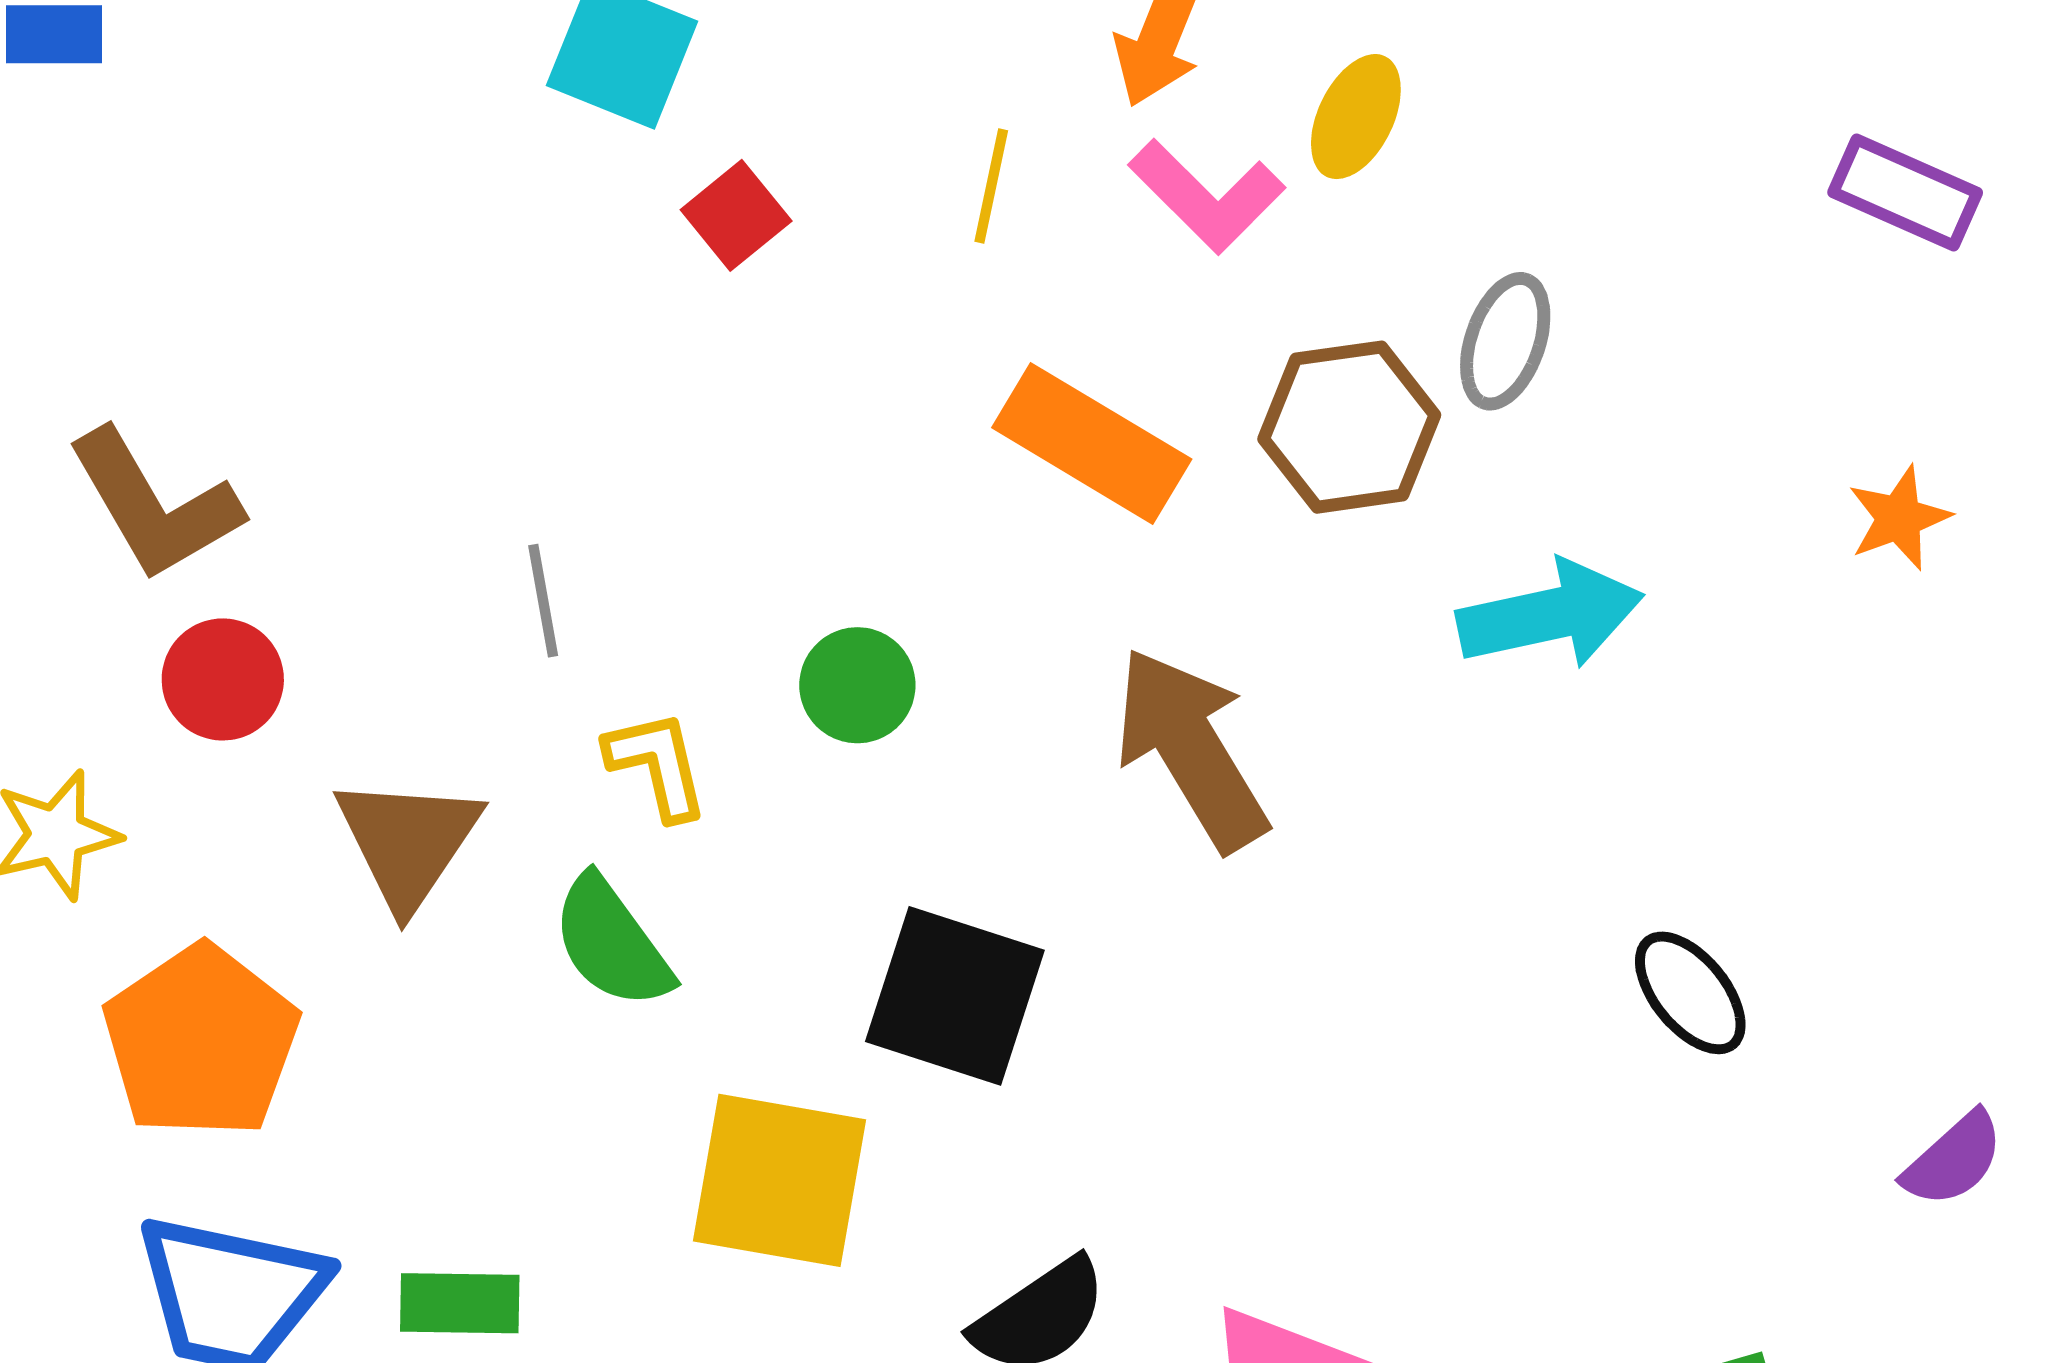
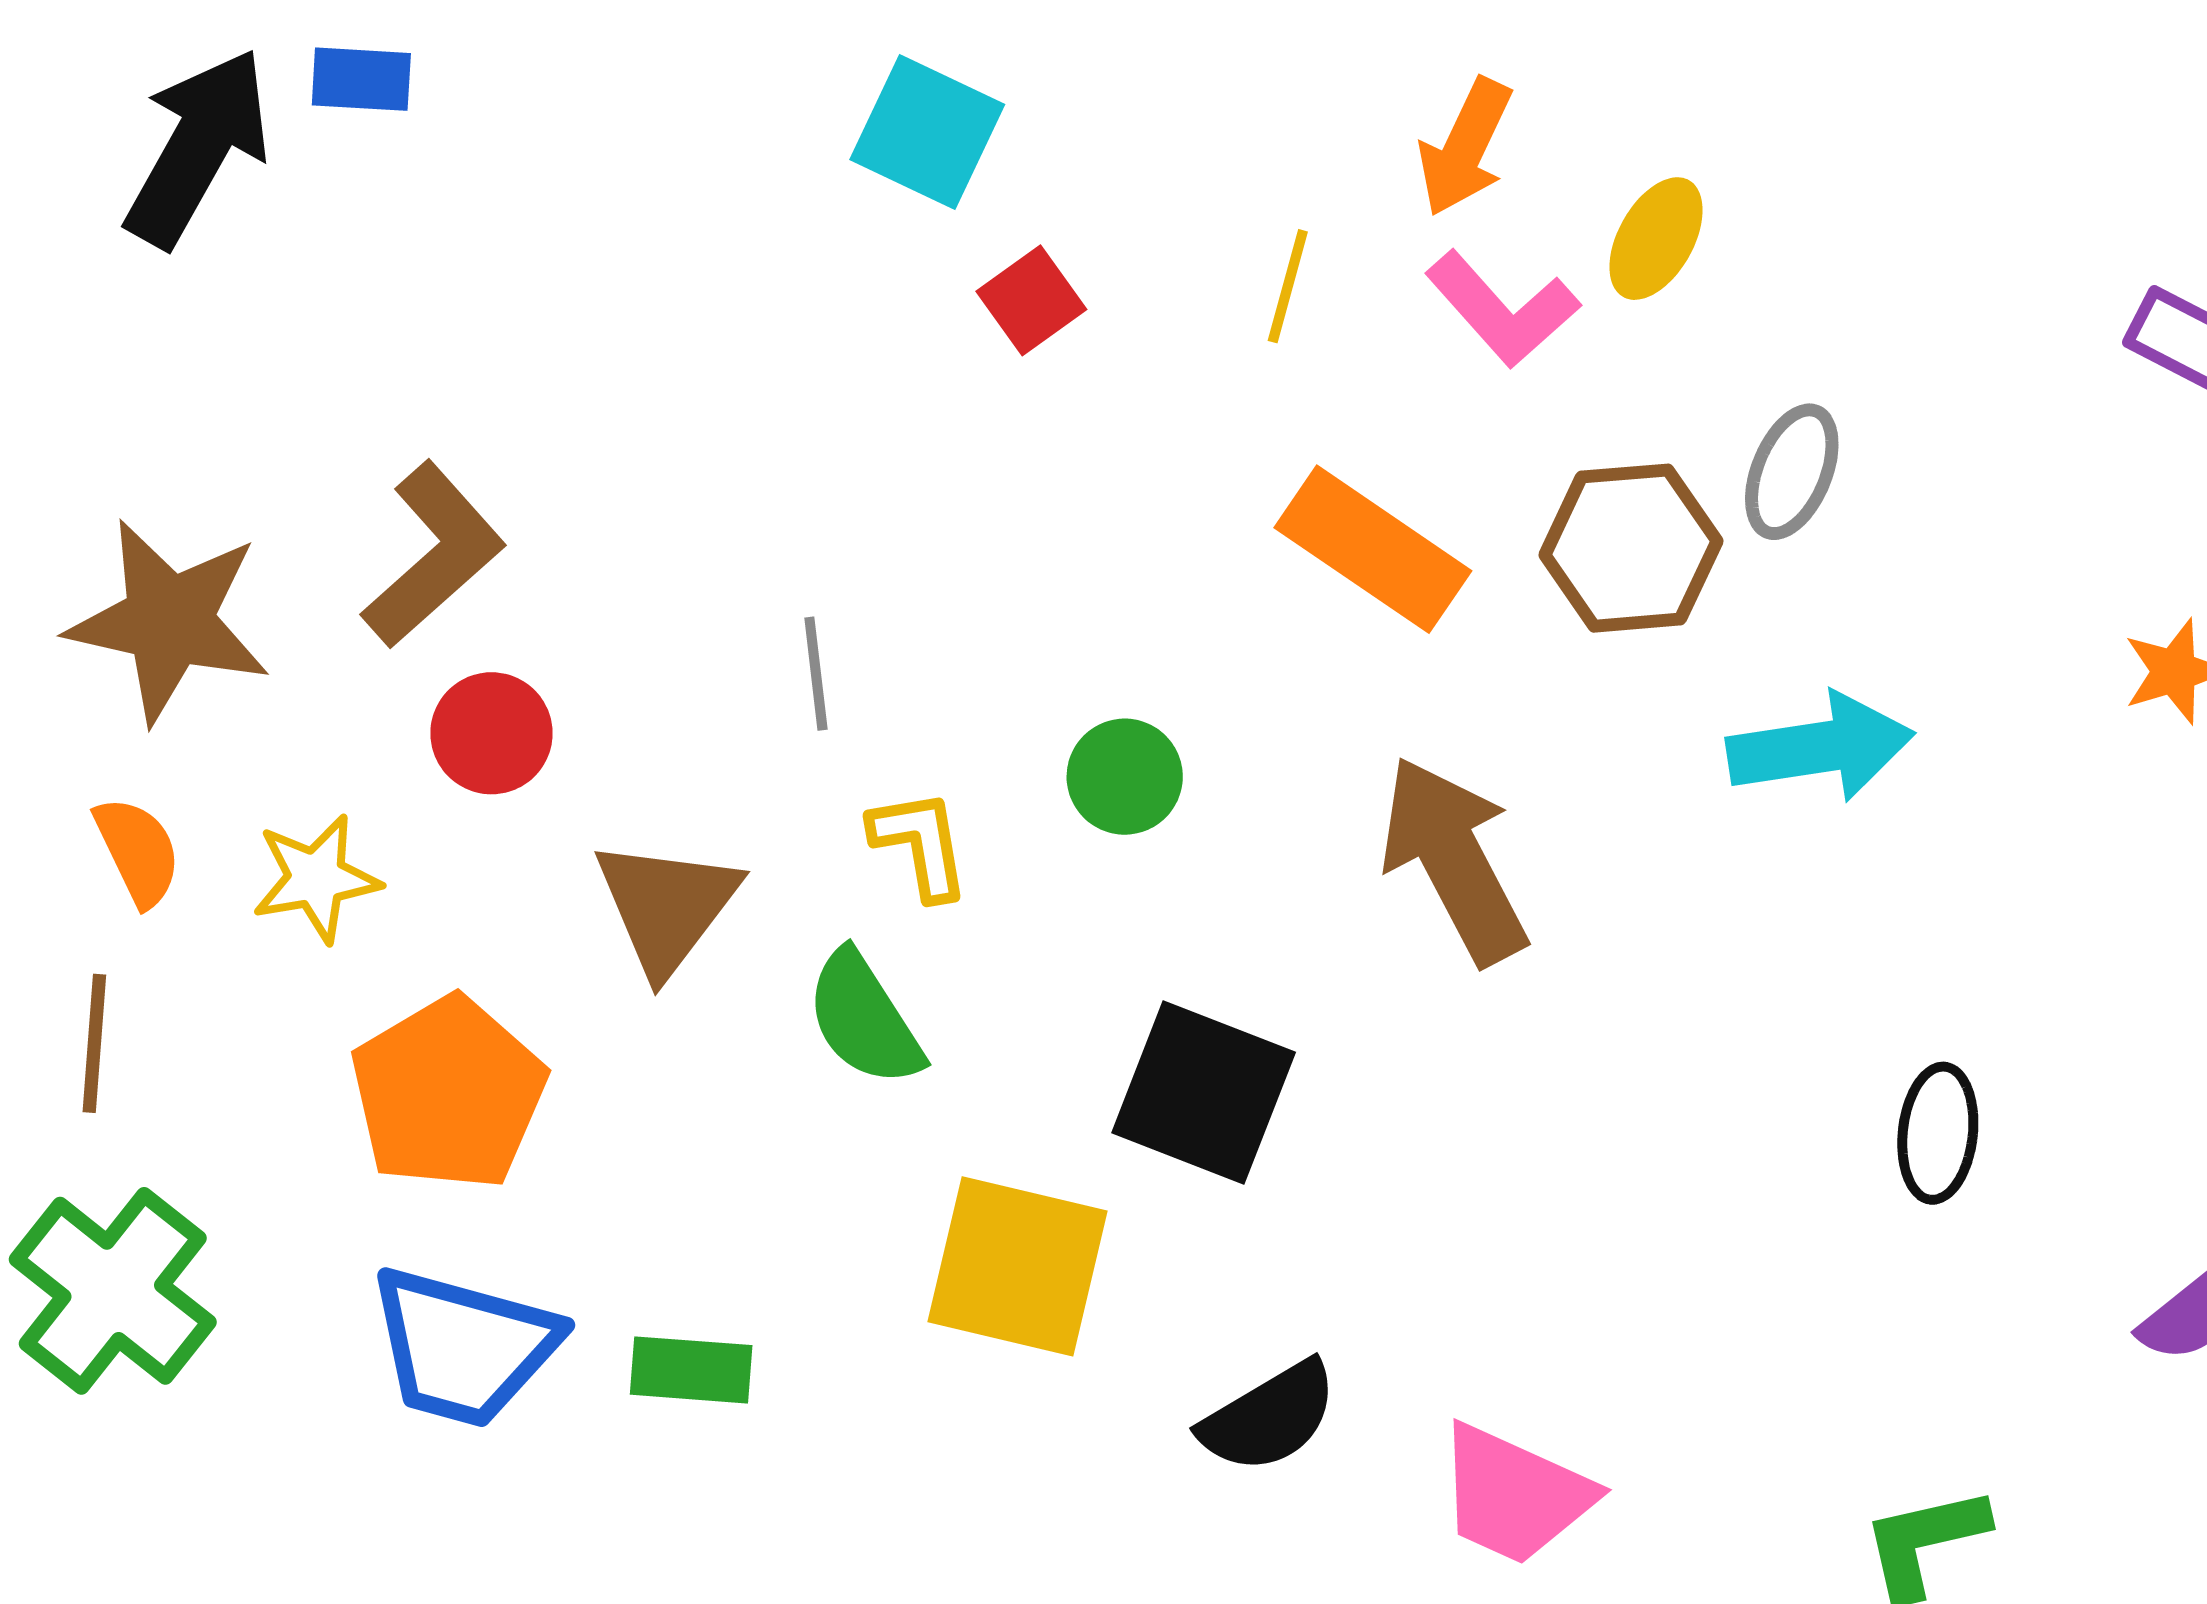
brown L-shape: (154, 505) -> (434, 555), turned -105
black ellipse: (1690, 993) -> (1938, 1133), turned 42

